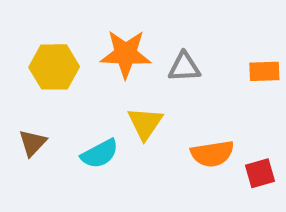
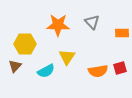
yellow hexagon: (54, 67) -> (25, 44), moved
gray triangle: (184, 67) -> (92, 22), moved, turned 49
red square: (260, 173) -> (120, 68), moved

